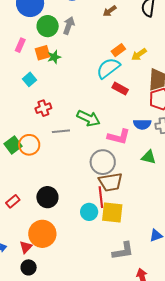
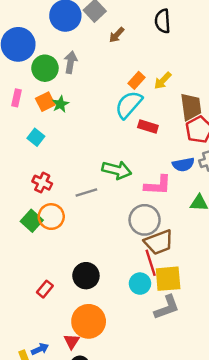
red cross: (43, 108) -> (42, 183), moved, turned -35
gray L-shape: (123, 251) -> (167, 307), moved

